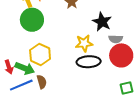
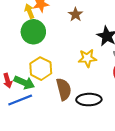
black ellipse: (89, 62) -> (89, 100), moved
brown semicircle: (42, 82) -> (64, 89), moved, size x1.5

